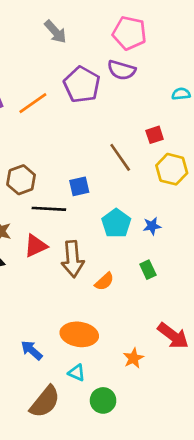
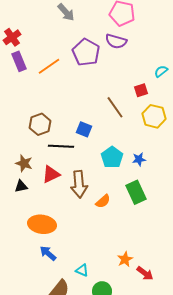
cyan semicircle: (181, 94) -> (161, 71), moved, turned -32
blue square: (79, 186) -> (84, 129), turned 35
green rectangle: (148, 270) -> (136, 192), size x1.6
orange ellipse: (79, 334) -> (42, 224), moved
red arrow: (173, 336) -> (145, 273), moved, size x0.7

